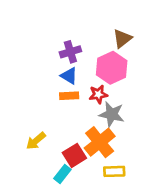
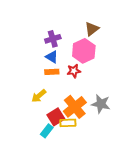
gray star: (112, 114) -> (101, 104), moved
yellow arrow: (36, 141) -> (39, 96), moved
yellow rectangle: (114, 171) -> (68, 123), moved

